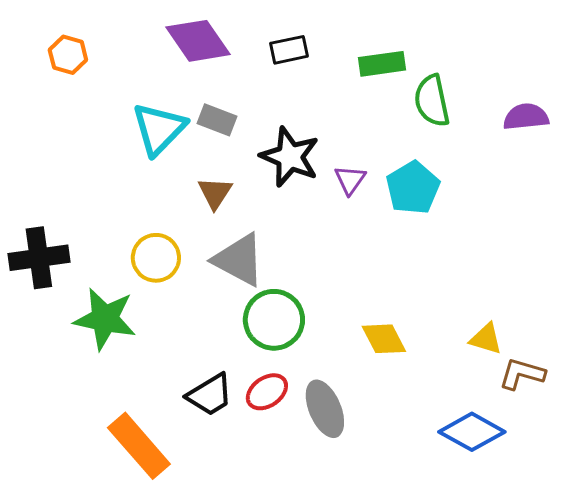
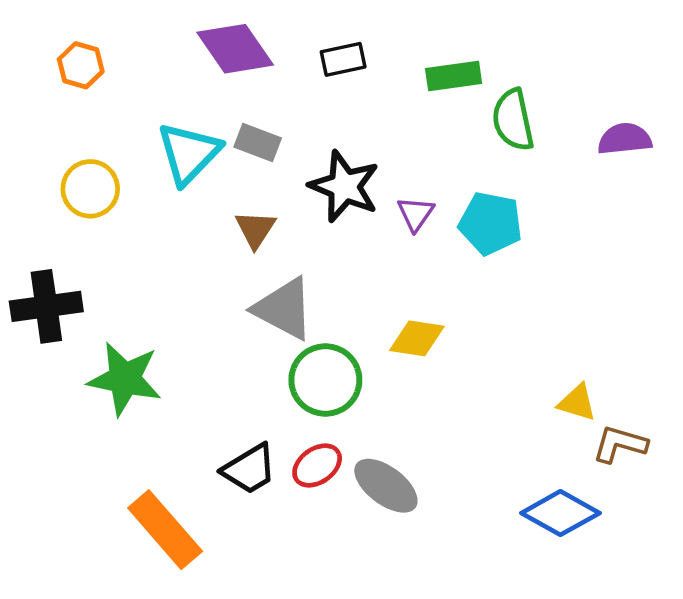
cyan pentagon: (413, 188) -> (490, 223), turned -30
yellow circle: (156, 258) -> (90, 189), moved
yellow diamond: (384, 339) -> (417, 338), moved, turned -54
gray ellipse: (325, 409) -> (386, 486), turned -30

